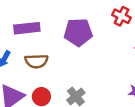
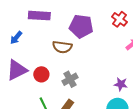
brown semicircle: (36, 61) -> (62, 47), moved

